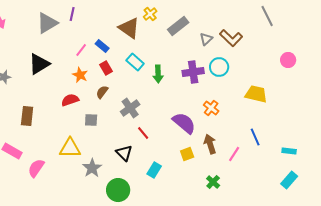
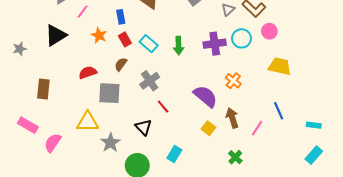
blue rectangle: (102, 46) -> (121, 17), turned 40
pink line: (81, 50) -> (83, 12), moved
pink circle: (288, 60) -> (269, 31), moved
cyan rectangle: (135, 62) -> (149, 44), moved
orange star: (80, 75) -> (99, 35), moved
gray square: (91, 120) -> (109, 93), size x1.6
yellow square: (187, 154) -> (208, 128), turned -32
cyan rectangle: (154, 170) -> (174, 154), moved

